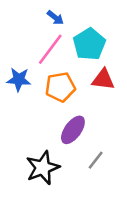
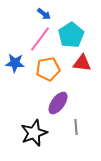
gray line: (96, 160) -> (76, 127), turned -42

